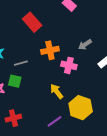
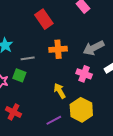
gray arrow: (85, 45) -> (94, 48), size x1.5
pink cross: (69, 65) -> (84, 74), moved
red cross: (13, 118) -> (14, 112), turned 35

